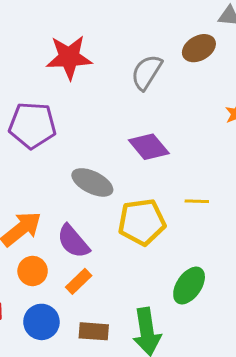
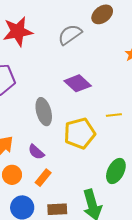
gray semicircle: (147, 72) -> (70, 35), turned 30
gray ellipse: (92, 182) -> (44, 112), turned 56
purple semicircle: (73, 241) -> (36, 152), size x0.7

